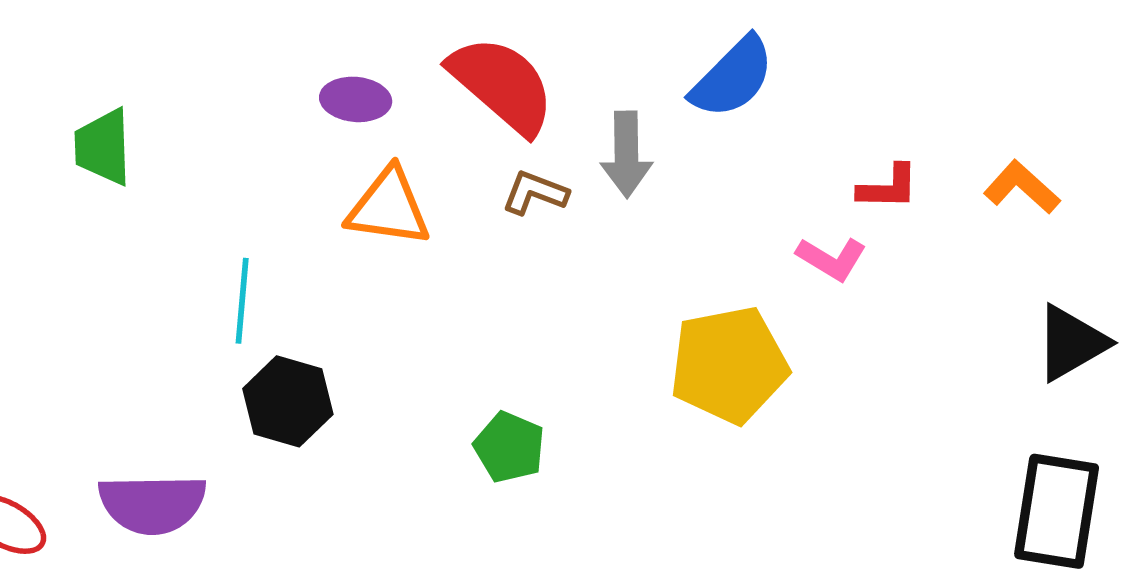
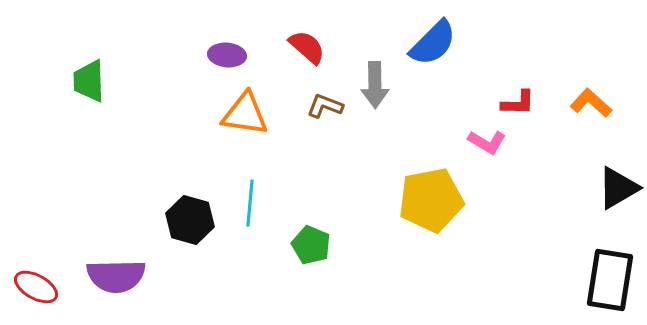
red semicircle: (502, 85) -> (307, 47), size x0.6
cyan line: (242, 301) -> (250, 203), moved

